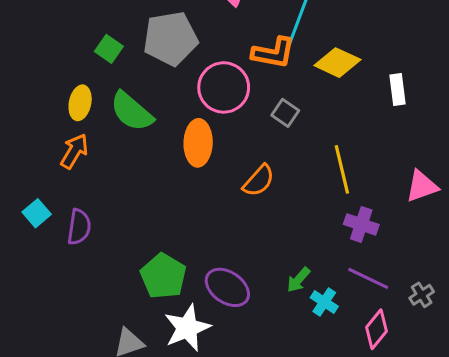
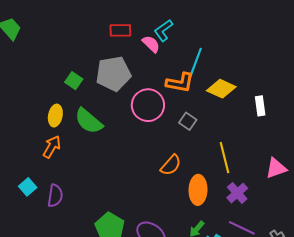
orange ellipse: (198, 143) -> (198, 190), moved
purple cross: (361, 224) -> (237, 193), turned 30

